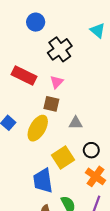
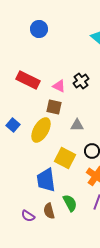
black cross: (60, 49) -> (81, 81), moved, size x0.7
pink triangle: (57, 82) -> (59, 86), turned -48
yellow square: (63, 158) -> (65, 158), turned -30

